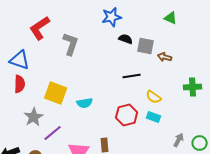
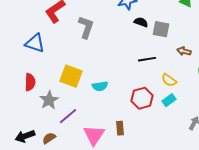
brown arrow: (165, 57) -> (184, 51), moved
red semicircle: (20, 84) -> (30, 82), moved
cyan rectangle: (154, 117) -> (169, 100), turned -56

